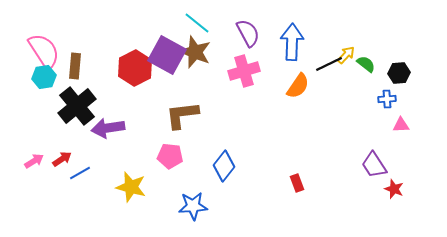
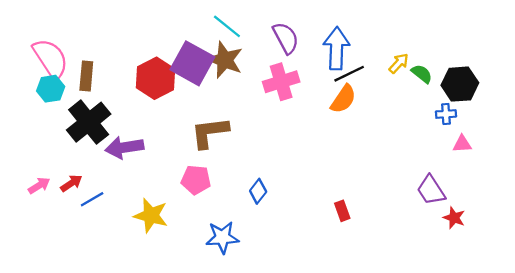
black line: (329, 64) -> (349, 74), moved
black hexagon: (399, 73) -> (460, 84), size x1.4
blue diamond: (224, 166) -> (258, 191), size x0.7

